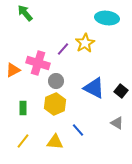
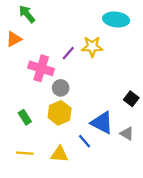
yellow star: (85, 43) -> (92, 47), turned 30
orange triangle: (13, 70) -> (14, 39), moved
blue triangle: (94, 88) -> (102, 123), moved
green rectangle: (23, 108) -> (25, 117), turned -32
yellow line: (23, 141) -> (25, 153), turned 56

